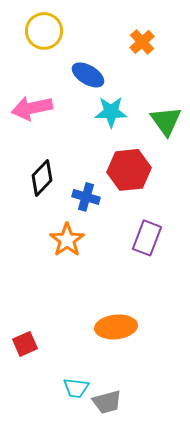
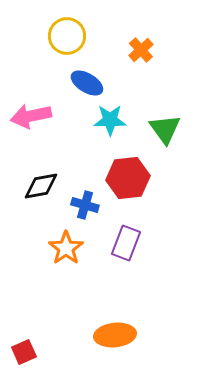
yellow circle: (44, 31) -> (67, 36), moved
black diamond: (42, 178) -> (41, 186), turned 36
purple rectangle: (147, 238) -> (126, 243), moved

